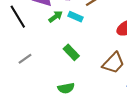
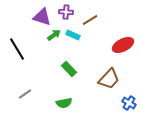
black line: (18, 17) -> (17, 49), moved
gray line: (25, 59) -> (25, 94), moved

